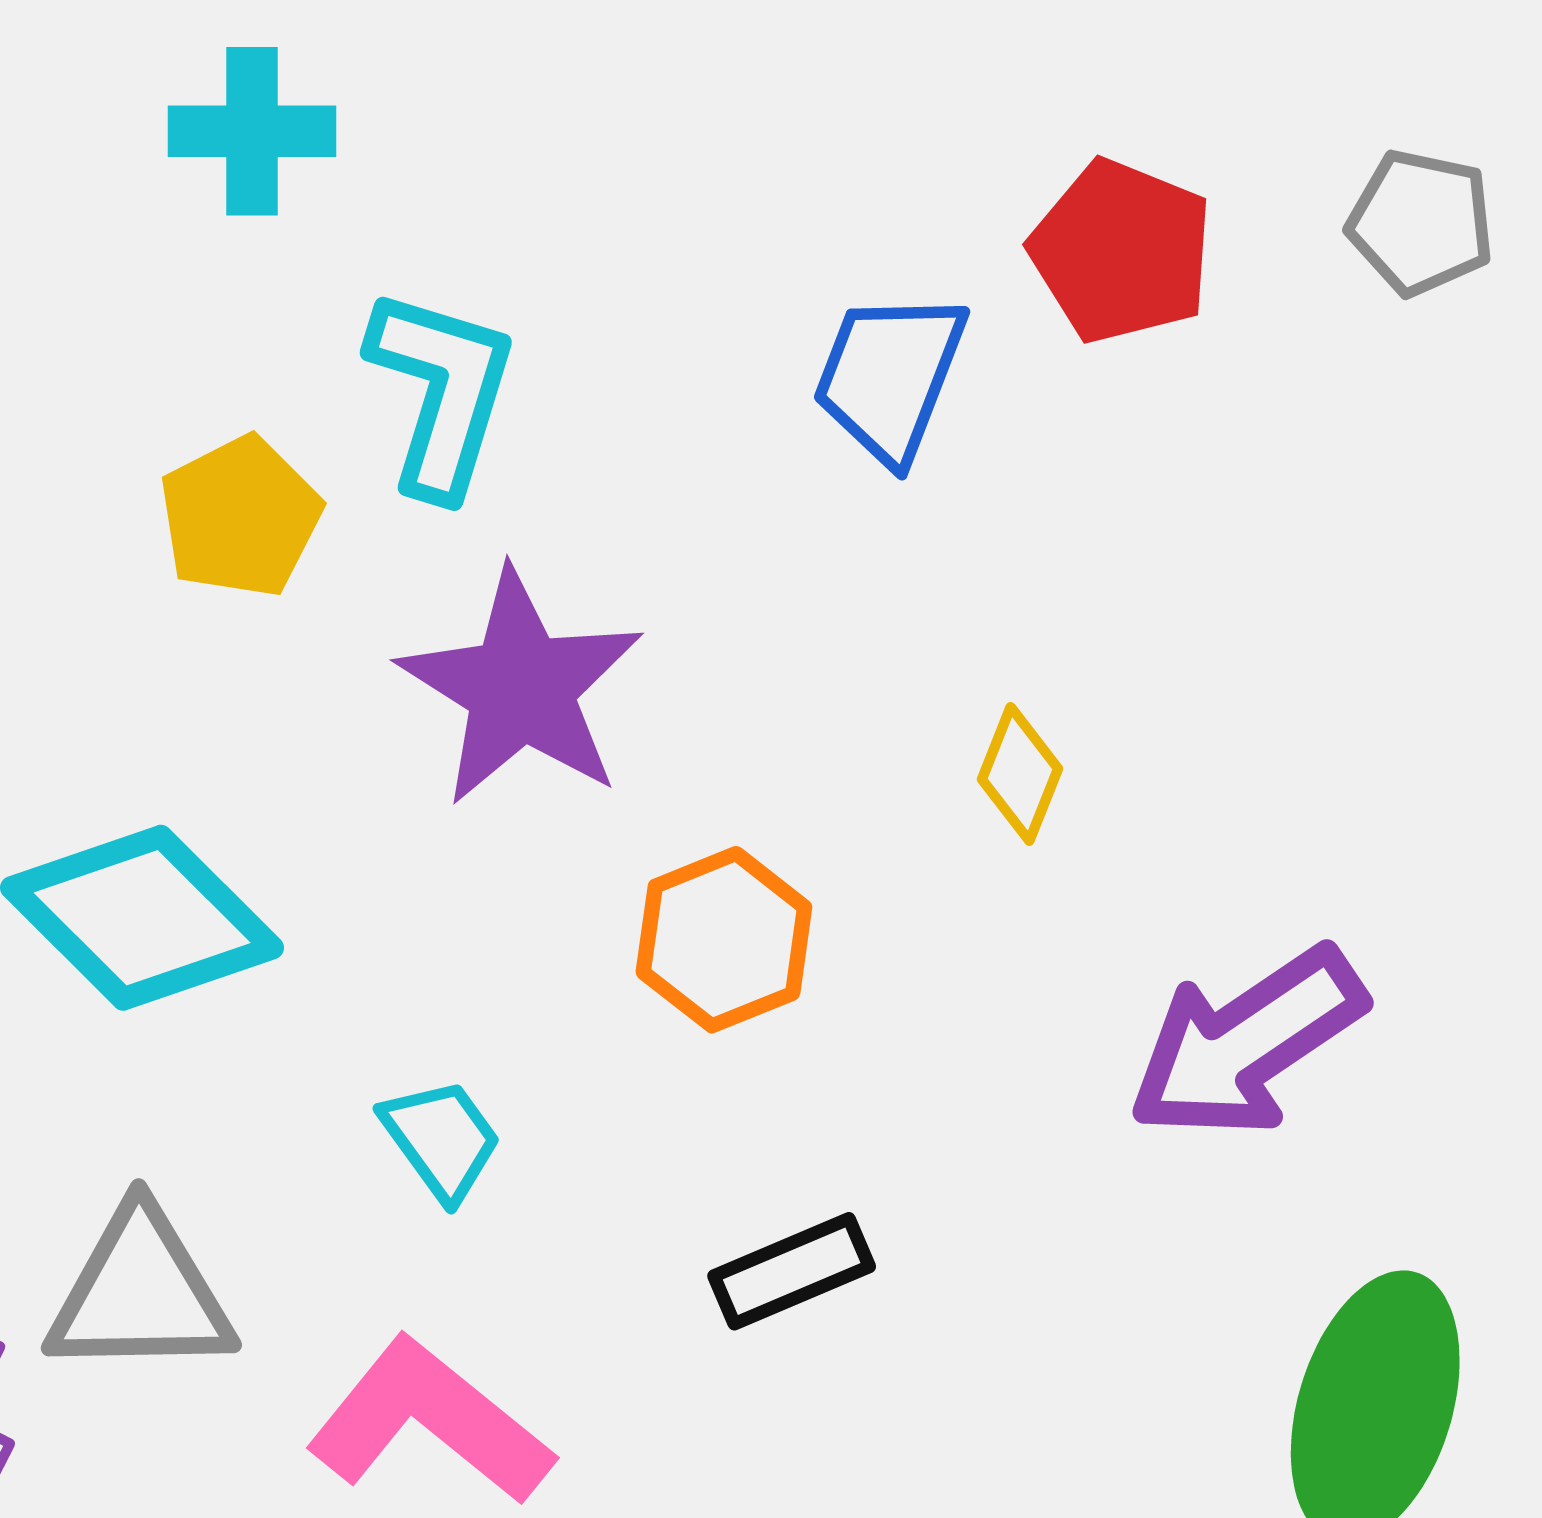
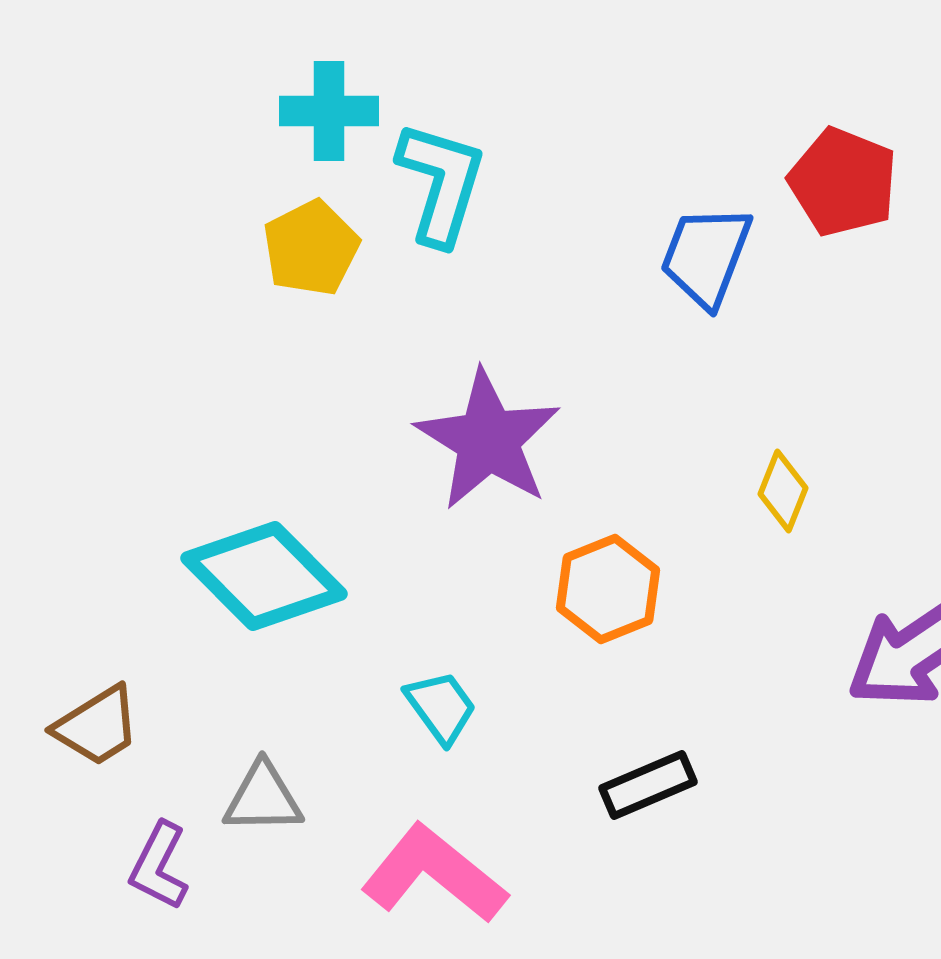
cyan L-shape: (441, 392) -> (441, 183), moved
yellow pentagon: (240, 517) -> (311, 248), moved
gray triangle: (140, 1293) -> (263, 798), size x0.7

